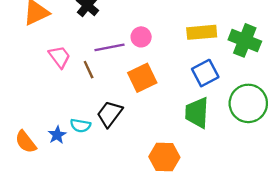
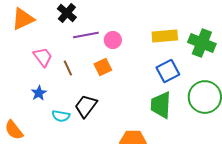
purple line: (110, 47) -> (86, 35), moved
orange square: (142, 78) -> (103, 67), moved, size x0.7
blue star: (57, 135) -> (39, 93), moved

